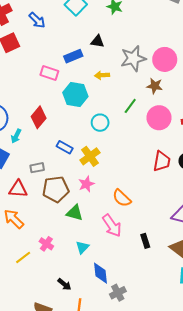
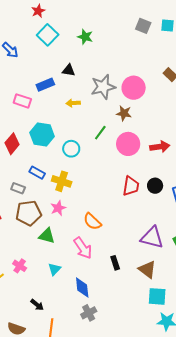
cyan hexagon: (75, 95) -> (42, 135), moved
yellow cross: (90, 156) -> (62, 181), turned -36
gray rectangle: (37, 168) -> (18, 188), moved, turned 32
blue diamond: (101, 273) -> (82, 288), moved

